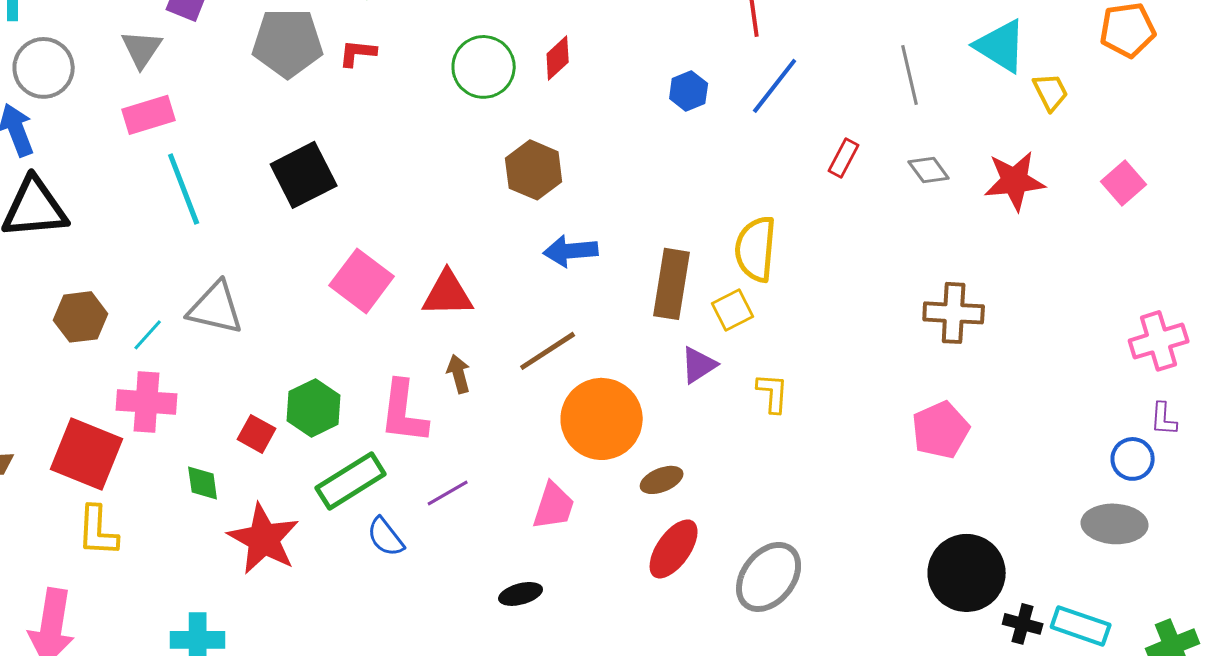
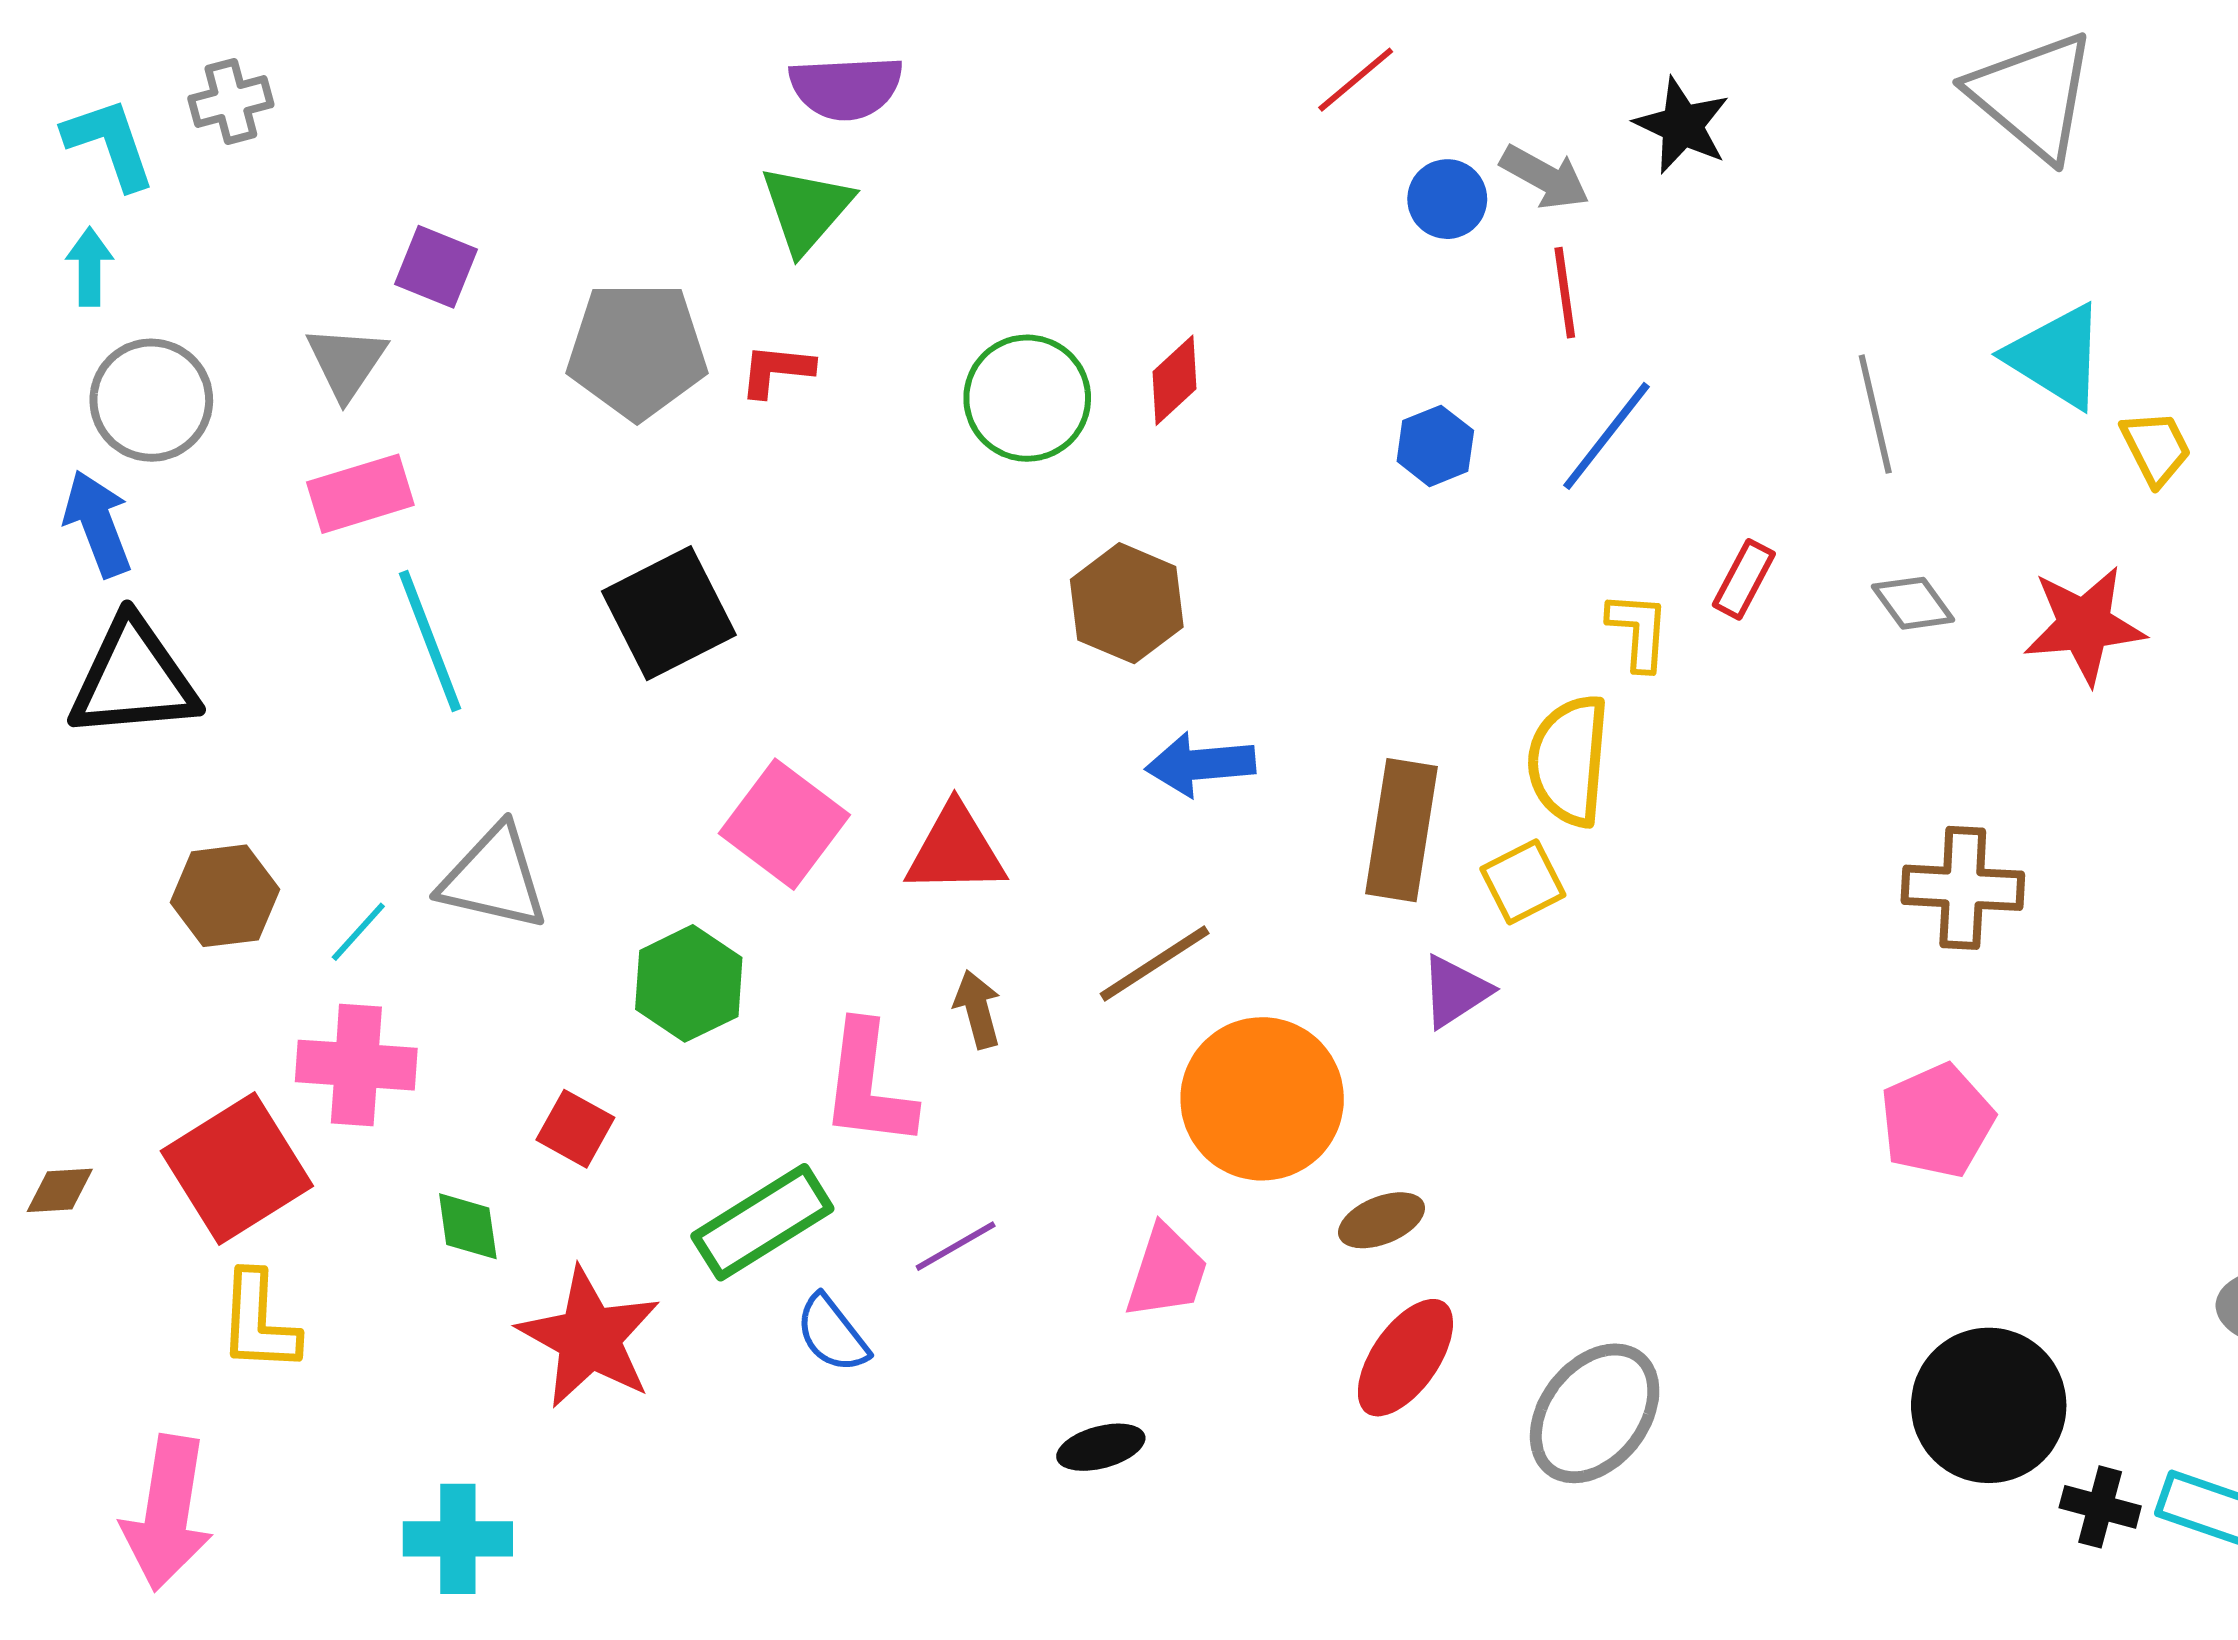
yellow L-shape: (773, 393) -> (1638, 631), moved
green hexagon: (314, 408) -> (689, 983), moved
red square: (87, 454) -> (237, 1169), turned 36

